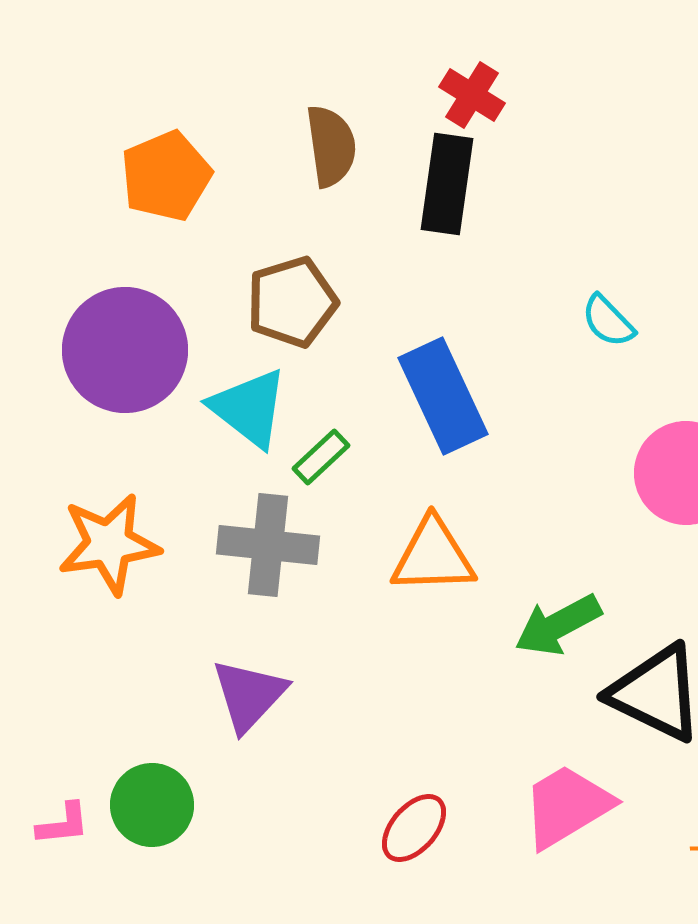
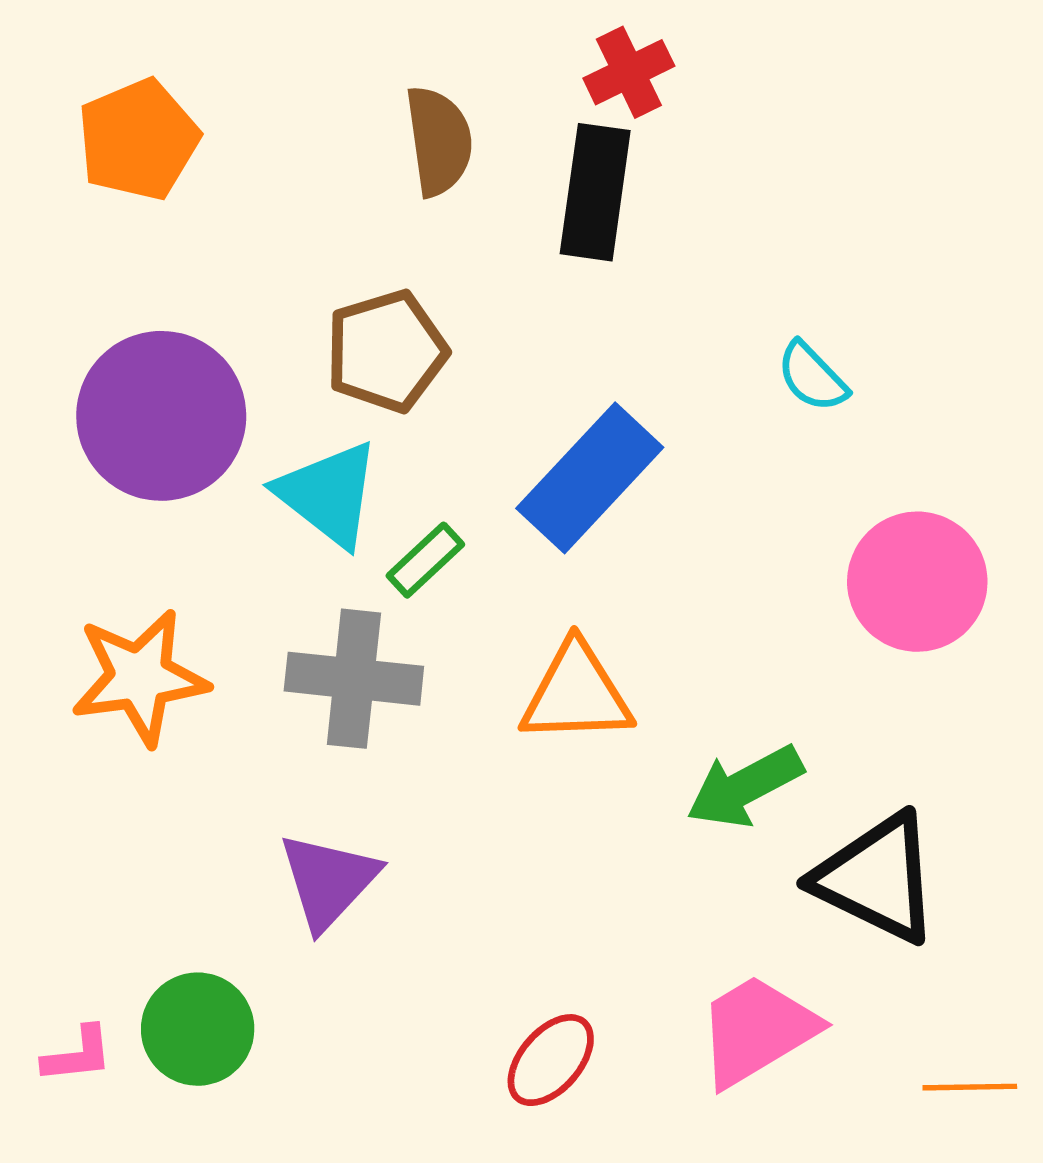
red cross: (472, 95) -> (629, 72), turned 32
orange pentagon: (166, 176) -> (138, 140), moved
blue rectangle: (443, 396) -> (590, 478), turned 68

